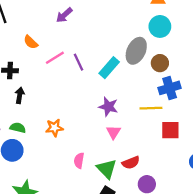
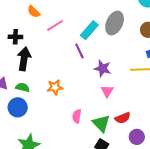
gray ellipse: (136, 51) -> (115, 23), moved
purple line: (78, 62) -> (79, 51), moved
cyan rectangle: (109, 68) -> (89, 30), moved
black arrow: (20, 95) -> (24, 59), size x1.6

